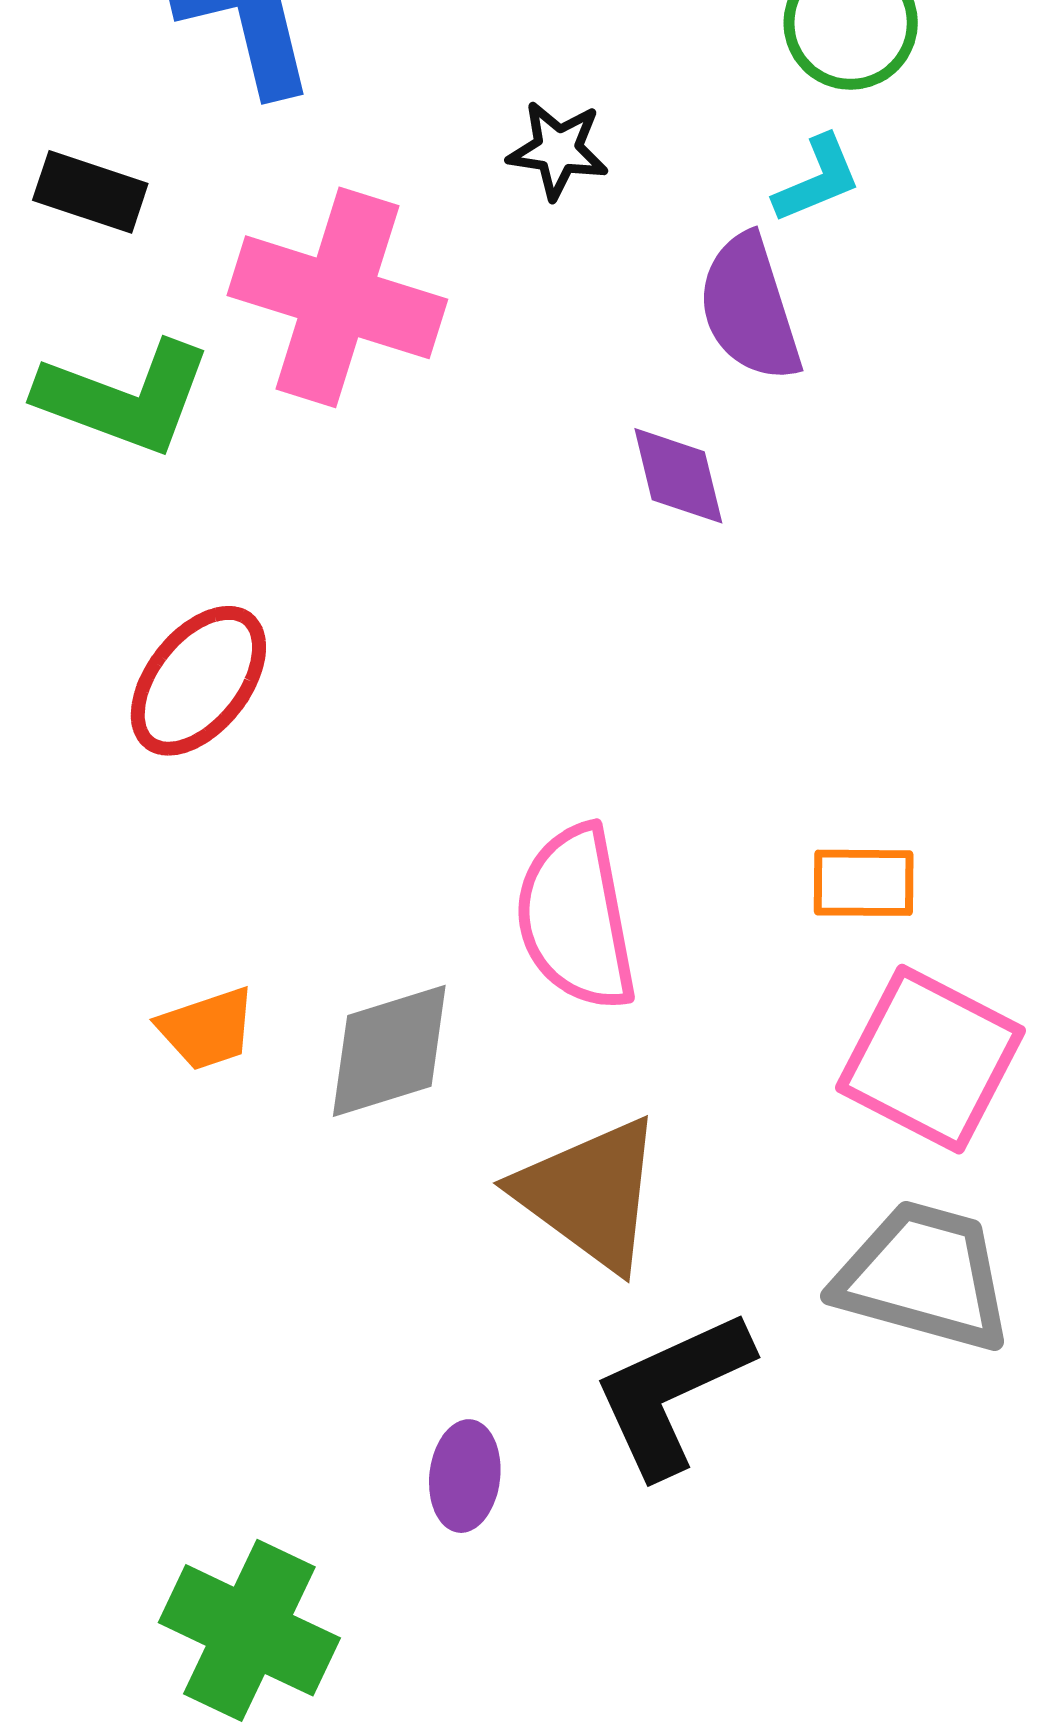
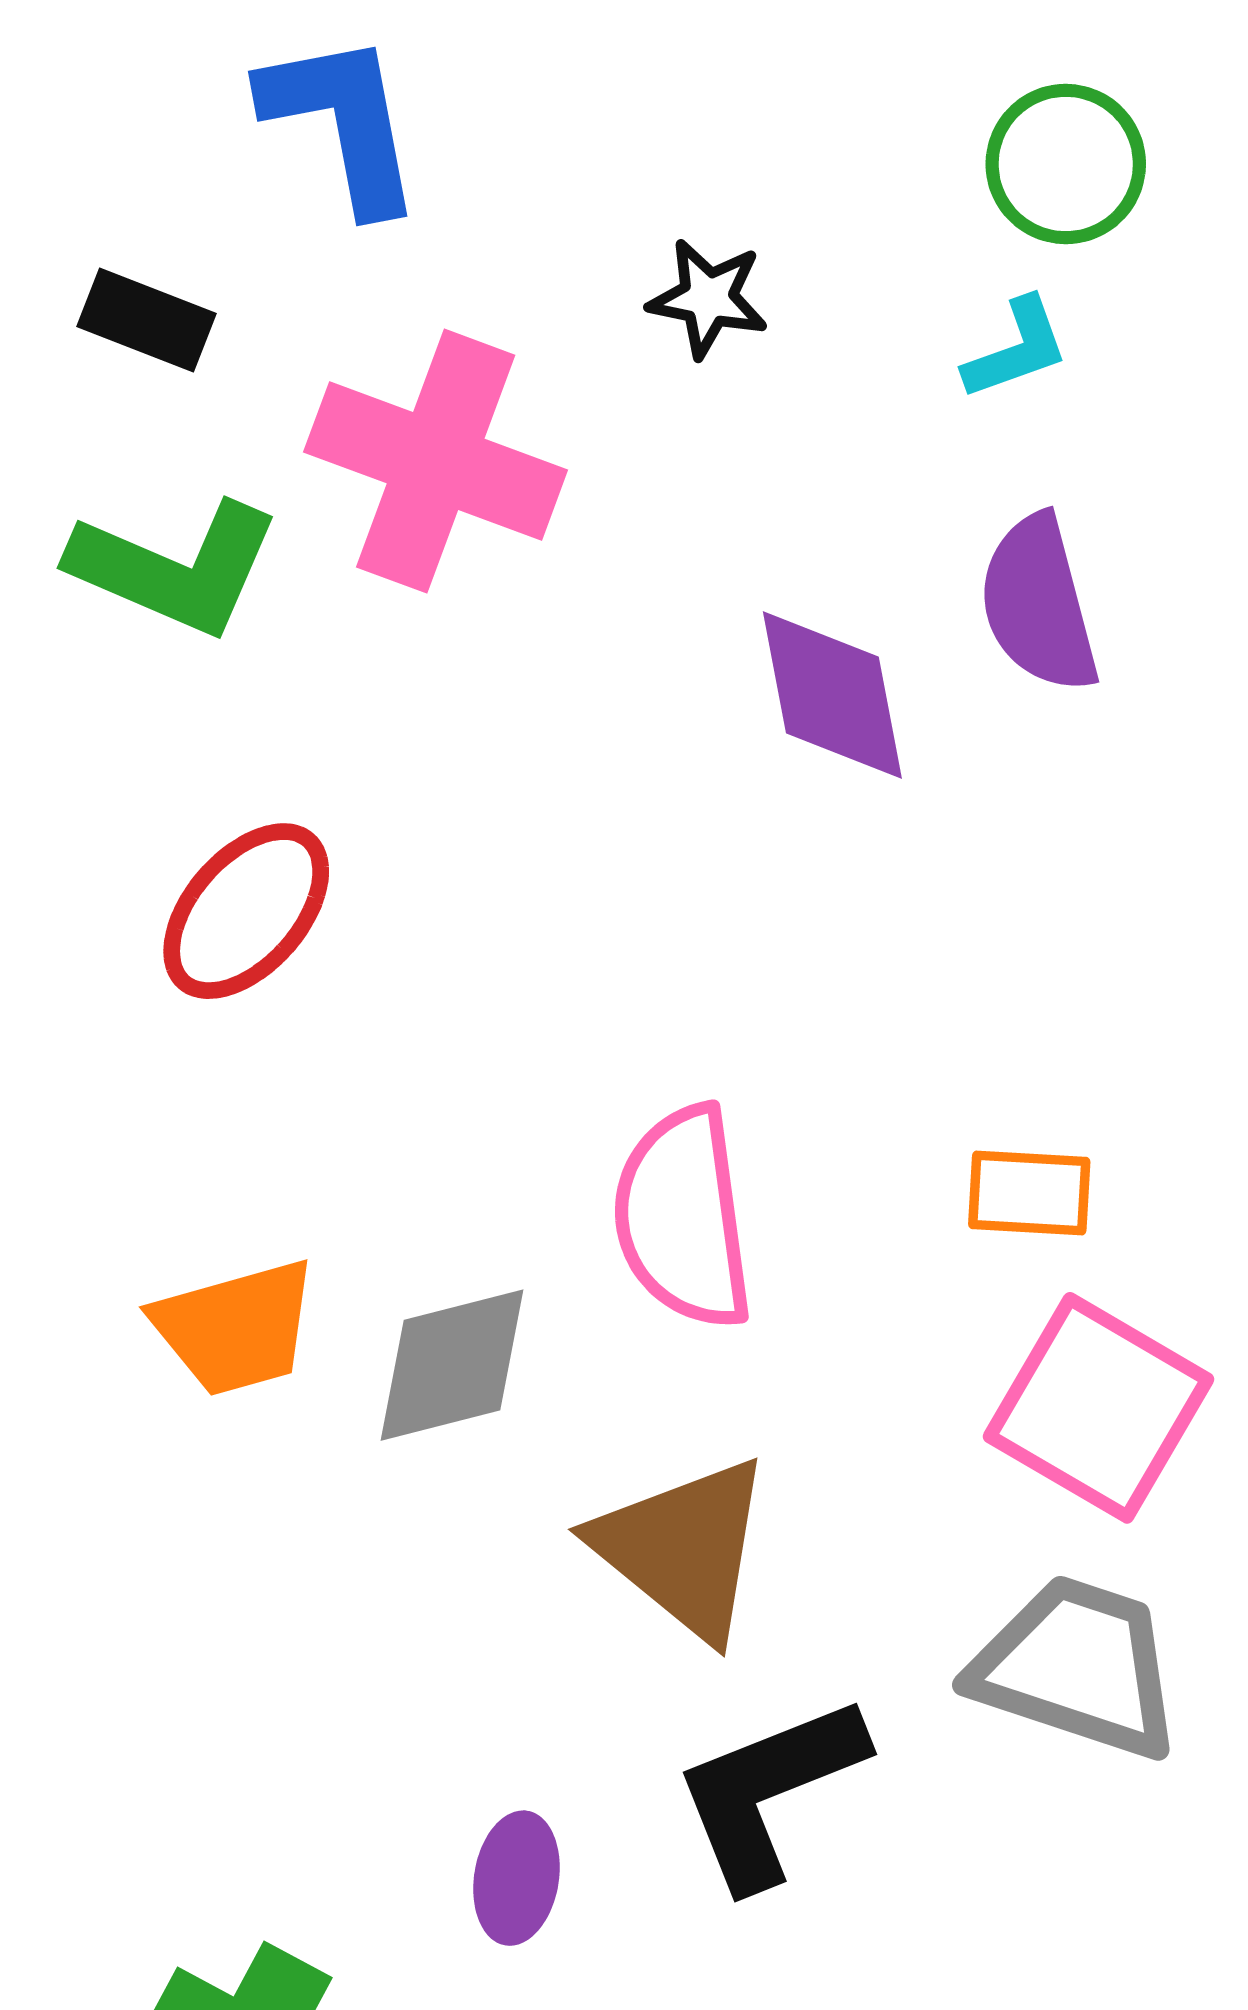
purple semicircle: (750, 308) -> (1039, 604), moved
purple diamond: (678, 476) -> (832, 695), size x1.4
orange trapezoid: (207, 1029) -> (235, 1328), size x1.4

